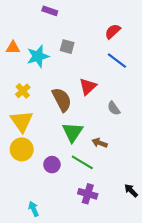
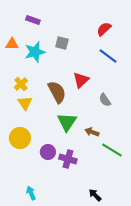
purple rectangle: (50, 11) -> (33, 20), moved
yellow triangle: (22, 121) -> (25, 103), moved, size x0.7
green line: (82, 162) -> (112, 150), moved
black arrow: (131, 191) -> (95, 195), moved
purple cross: (88, 194) -> (68, 159), moved

